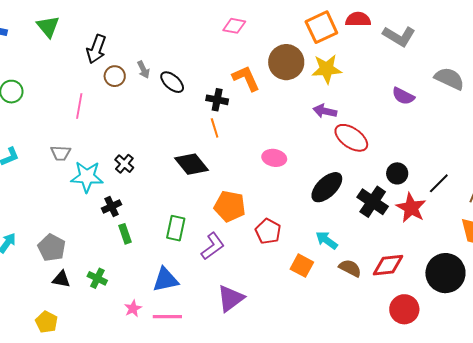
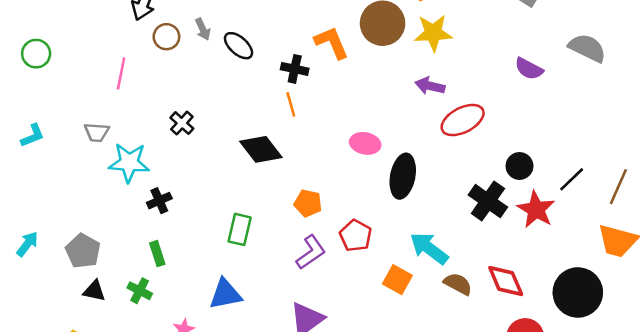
red ellipse: (351, 138) -> (463, 120), turned -64
black cross: (124, 164) -> (182, 123), moved
black ellipse: (327, 187) -> (403, 176), moved, turned -36
orange pentagon: (230, 206) -> (308, 203), size x0.7
green rectangle: (125, 234) -> (157, 254), moved
cyan arrow: (327, 240) -> (429, 248), size x1.4
purple L-shape: (213, 246) -> (311, 252), moved
red diamond: (388, 265) -> (506, 281), turned 72

